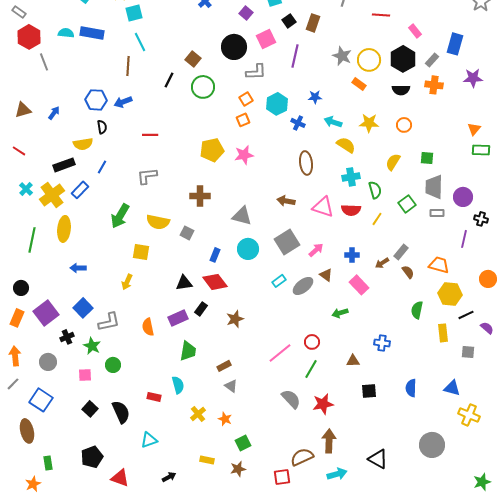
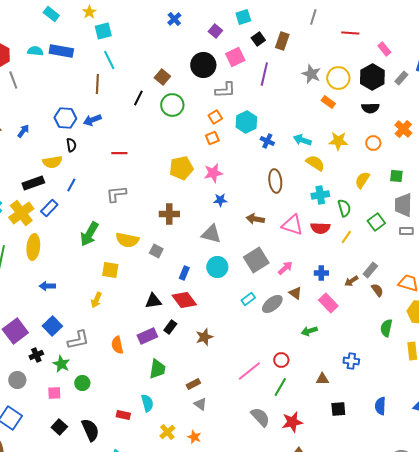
orange cross: (434, 85) -> (403, 129), moved, turned 36
blue star: (315, 97) -> (220, 200), moved

